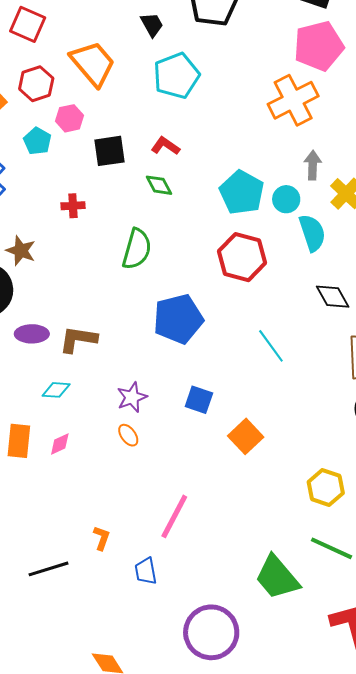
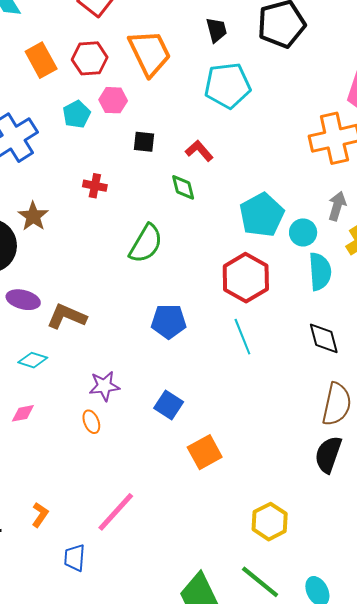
black square: (110, 151) -> (144, 142), size x0.7
blue pentagon: (178, 319) -> (169, 321), size x0.7
cyan line: (271, 346) -> (242, 337), moved

